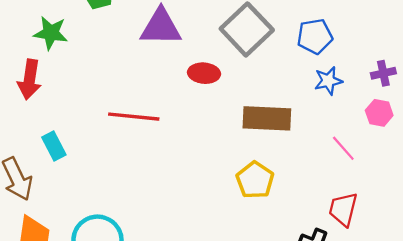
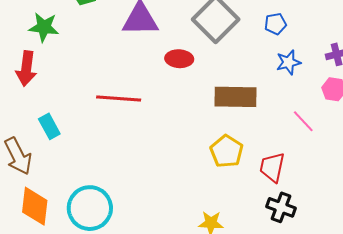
blue pentagon: (315, 36) -> (275, 24), size x0.7
red trapezoid: (343, 209) -> (272, 167), moved

